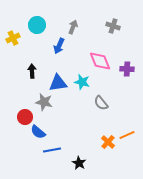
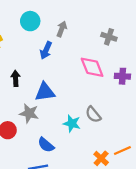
cyan circle: (37, 25) -> (30, 21), moved
gray cross: (113, 26) -> (109, 37), moved
cyan star: (82, 82) -> (72, 123), moved
blue semicircle: (38, 132) -> (46, 145), moved

